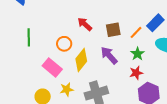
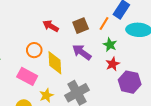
yellow diamond: (81, 60) -> (55, 63), turned -30

